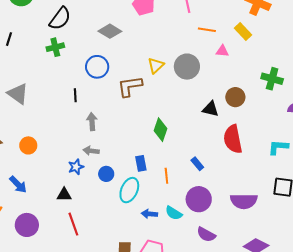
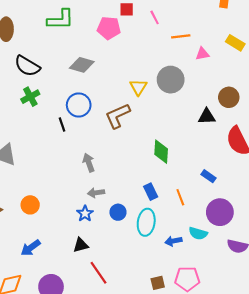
black semicircle: (60, 19) -> (27, 66), turned 100
yellow rectangle: (243, 32) -> (235, 43), moved
black line: (75, 95) -> (62, 124), moved
blue arrow: (18, 184) -> (31, 248), turned 114

